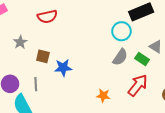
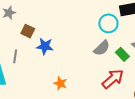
orange star: (103, 96) -> (60, 83), moved

